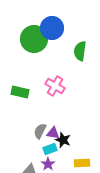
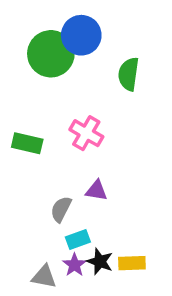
purple triangle: (53, 133) -> (96, 191), moved
black star: (63, 140) -> (100, 261), moved

